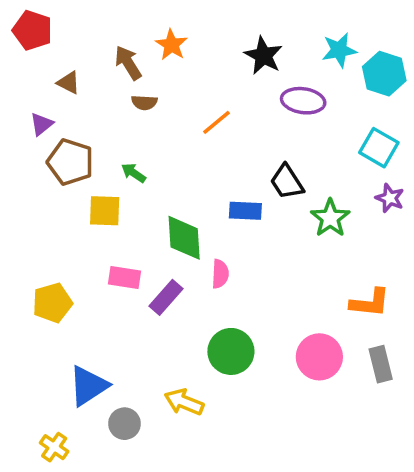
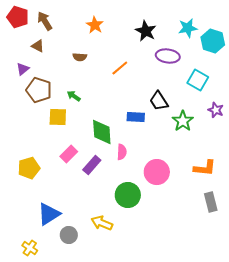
brown arrow: (128, 63) -> (45, 21), moved
cyan square: (379, 148) -> (198, 80), moved
pink rectangle: (124, 277) -> (69, 154), turned -54
pink circle: (319, 357) -> (157, 172), moved

